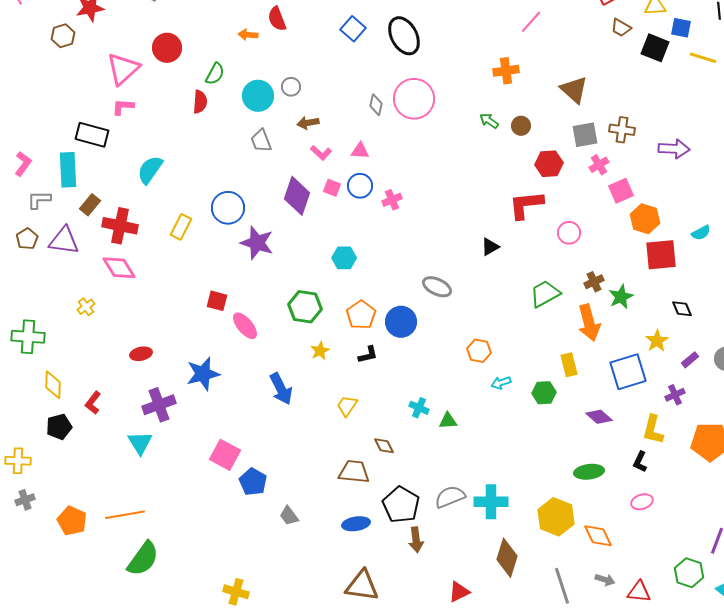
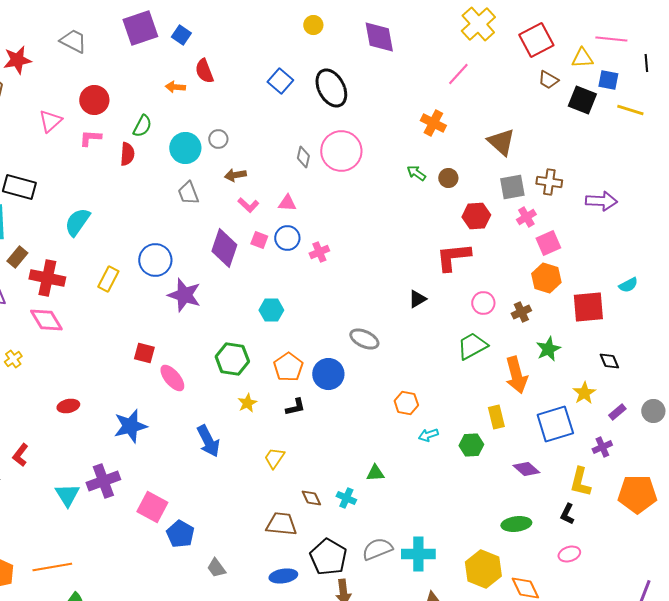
pink triangle: (123, 69) -> (50, 121), size x0.7
orange cross: (506, 71) -> (433, 123), turned 35
pink L-shape: (123, 107) -> (90, 138), moved
orange hexagon: (645, 219) -> (546, 278), moved
pink circle: (569, 233) -> (483, 303), moved
brown cross: (594, 282) -> (521, 312), moved
purple cross: (159, 405) -> (103, 481), moved
cyan cross: (419, 408) -> (346, 498), moved

